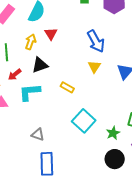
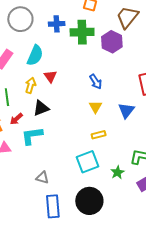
blue arrow: (96, 41) -> (96, 82), size x0.7
yellow rectangle: (67, 87) -> (99, 135), moved, turned -40
cyan square: (84, 121) -> (88, 162), turned 30
black circle: (115, 159) -> (89, 201), moved, size x1.4

